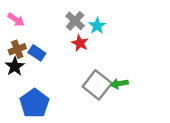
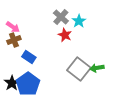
pink arrow: (16, 20) -> (13, 27), moved
blue rectangle: (37, 53) -> (29, 57), moved
black star: (15, 66) -> (12, 83), moved

